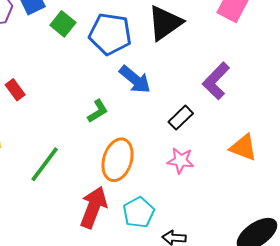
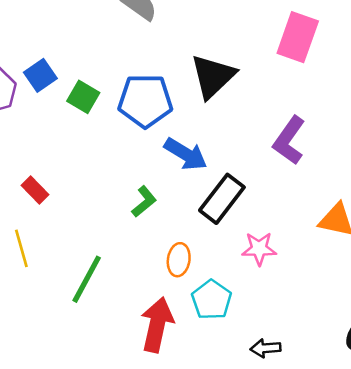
black rectangle: (181, 118) -> (222, 199), moved, size x1.5
orange ellipse: (118, 160) -> (179, 260), size x0.6
cyan pentagon: (139, 212) -> (212, 300), moved

